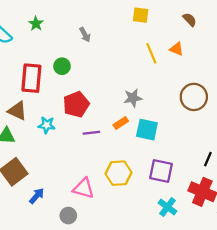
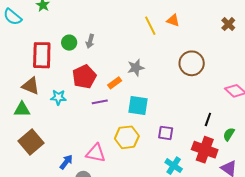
gray arrow: (85, 35) -> (90, 41), moved, turned 48
orange rectangle: (121, 123) -> (115, 83), moved
cyan square: (147, 130) -> (138, 106), moved
purple square: (161, 171) -> (166, 133), size x0.7
blue arrow: (37, 196) -> (66, 162), moved

